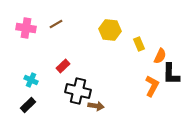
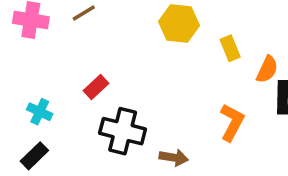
orange L-shape: (152, 86) -> (232, 122), moved
brown arrow: (96, 106) -> (174, 158), moved

